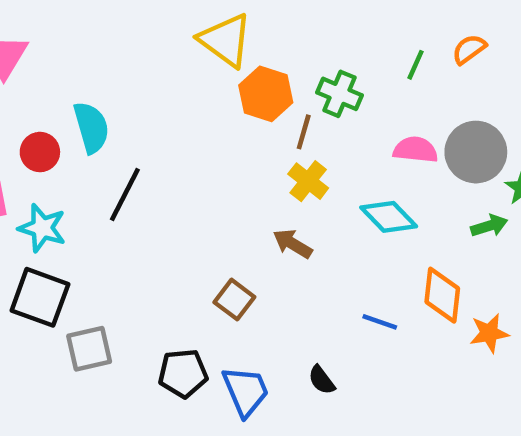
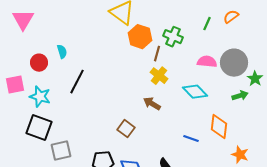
cyan semicircle: (91, 127) -> (62, 52), size x0.6
orange star: (489, 333) -> (240, 155), moved, turned 30

